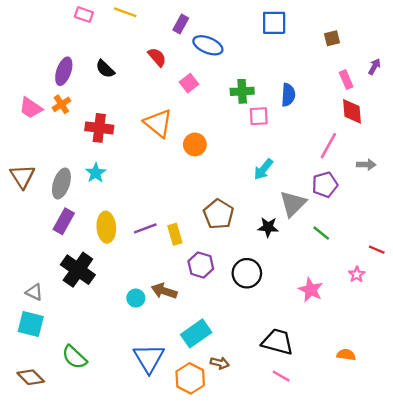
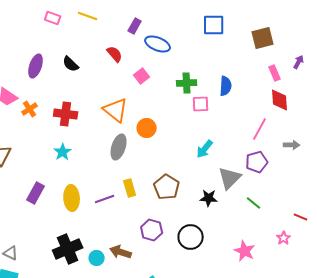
brown square: (332, 38) -> (263, 38), size x1.6
orange cross: (61, 104) -> (30, 109), moved
gray ellipse: (61, 183) -> (119, 147), moved
yellow rectangle: (175, 234) -> (130, 188), moved
black cross: (78, 270) -> (68, 249), moved, turned 32

